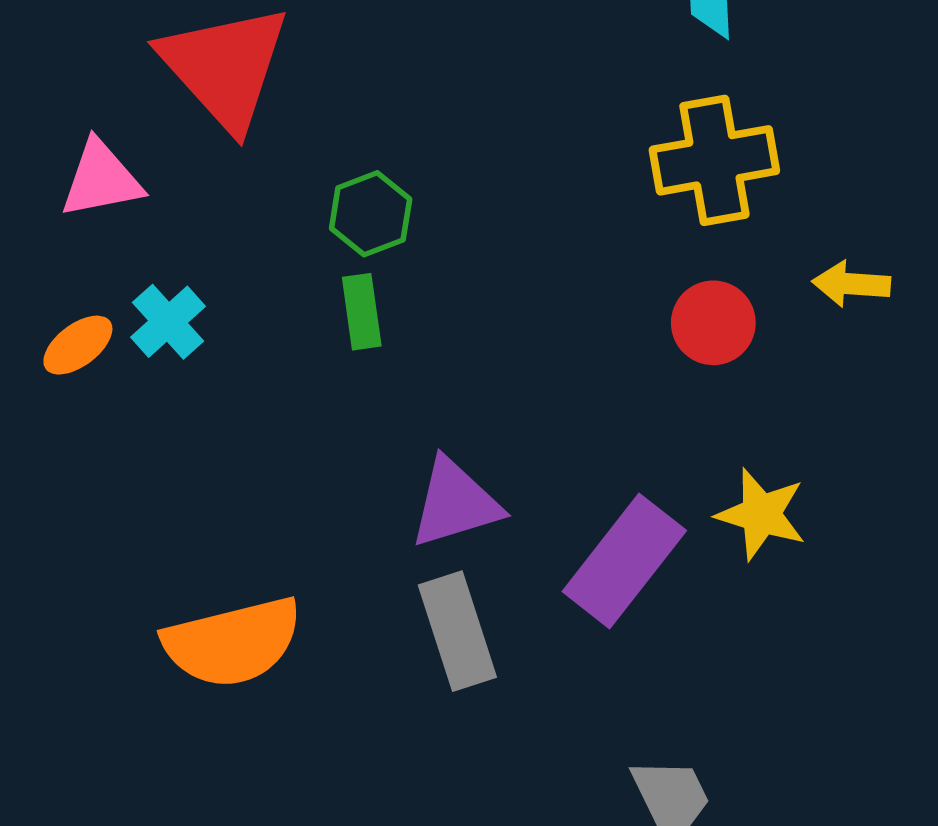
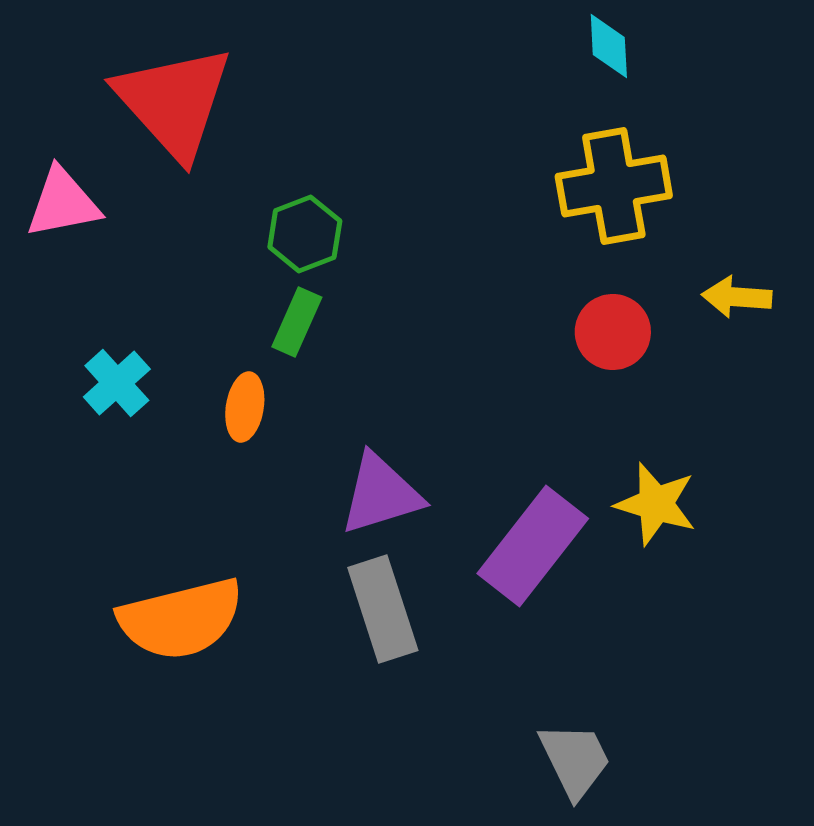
green rectangle: (362, 312) -> (297, 322), turned 32
cyan cross: (168, 322) -> (117, 383), moved
orange ellipse: (78, 345) -> (245, 407), moved, turned -44

